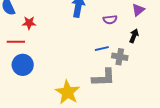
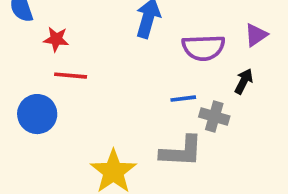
purple semicircle: (110, 20) -> (203, 48), size x1.6
red line: (16, 42) -> (71, 76), moved

